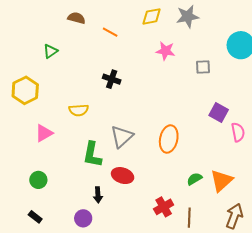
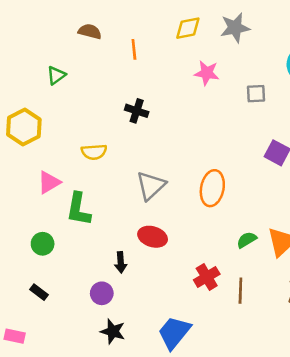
orange line: (110, 32) -> (134, 49), turned 56
green L-shape: (92, 155) -> (79, 209), moved

